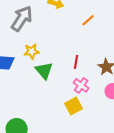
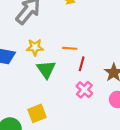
orange line: (88, 20) -> (70, 48), moved, turned 40
yellow square: (73, 106) -> (37, 113), moved

